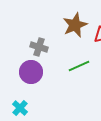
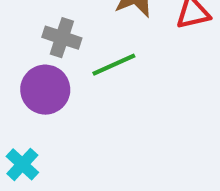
green line: (79, 66) -> (114, 65), moved

